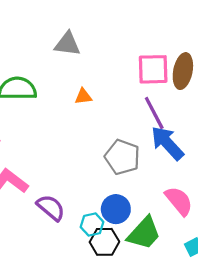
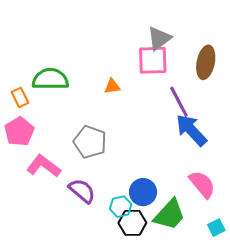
gray triangle: (67, 44) -> (159, 38), moved, turned -44
pink square: (153, 69) -> (153, 60), moved
gray pentagon: (122, 157) -> (90, 142), moved

